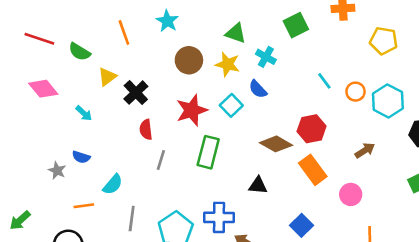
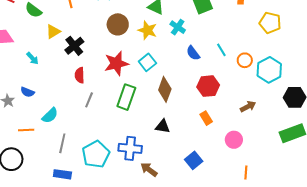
blue semicircle: (258, 89) -> (193, 53), moved
brown diamond: (276, 144) -> (165, 89), moved, turned 75
orange rectangle: (313, 170) -> (206, 118), size x0.6

